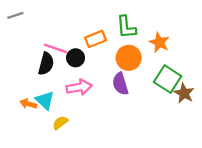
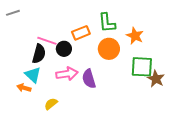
green square: (168, 79) -> (142, 67), turned -30
purple semicircle: (120, 84) -> (89, 79), moved
cyan triangle: (45, 100) -> (33, 75), moved

